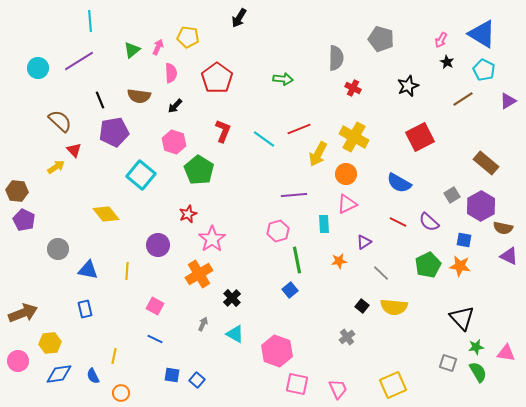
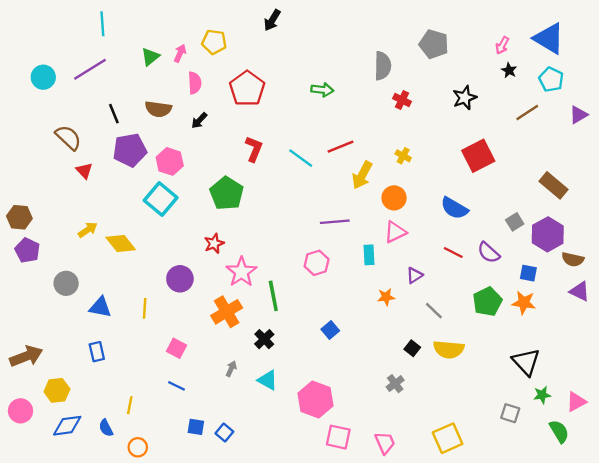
yellow cross: (354, 137) -> (403, 156), size x0.5
pink hexagon: (174, 142) -> (170, 161), moved
yellow arrow: (56, 167) -> (88, 230), moved
green line: (297, 260) -> (273, 296), moved
pink triangle: (506, 353) -> (576, 402), turned -36
green semicircle: (478, 372) -> (559, 431), moved

